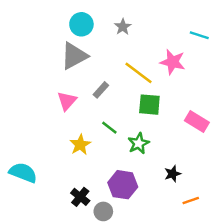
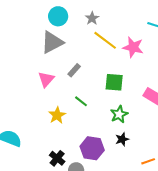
yellow line: (139, 73) -> (105, 40), moved
green star: (139, 143) -> (119, 114), moved
black star: (173, 174) -> (122, 139), moved

